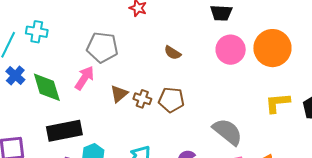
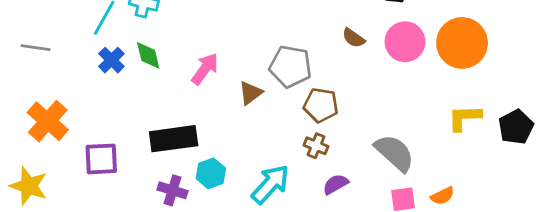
gray pentagon: (102, 47) -> (290, 67), moved
brown semicircle: (173, 53) -> (354, 38), moved
green diamond: (47, 87) -> (148, 55), moved, size x0.7
brown cross: (142, 99) -> (316, 146), moved

